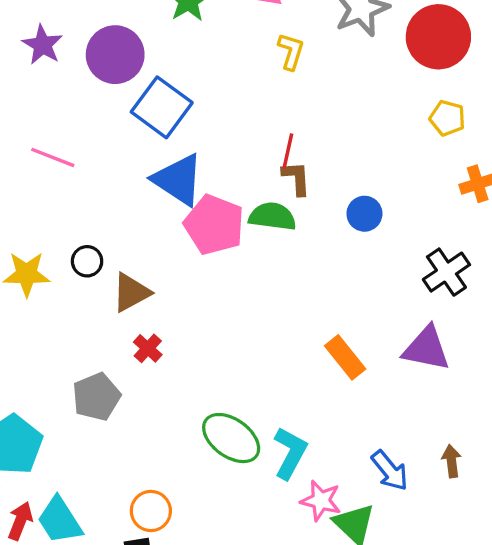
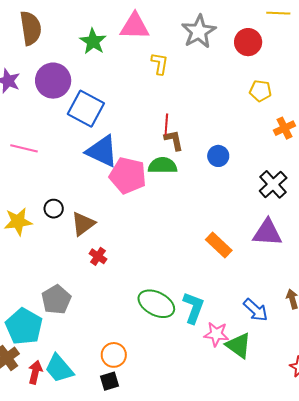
red circle: (438, 37) -> (248, 42), size x0.7
gray pentagon: (96, 397) -> (56, 300), moved

